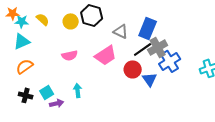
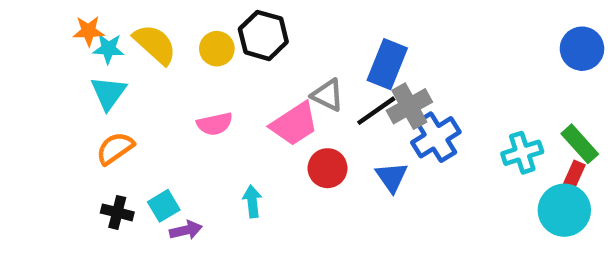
yellow semicircle: (43, 19) -> (155, 44), size x1.5
gray triangle: (121, 31) -> (328, 95), moved
cyan triangle: (22, 41) -> (108, 93), turned -30
red circle: (133, 69) -> (328, 168), moved
cyan arrow: (78, 90) -> (252, 201), moved

